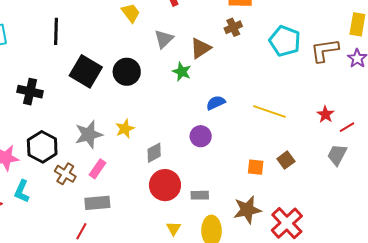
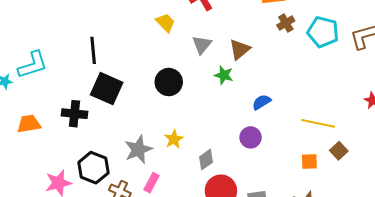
brown cross: (233, 27) -> (286, 23), moved
black square: (86, 71) -> (107, 89), moved
yellow line: (269, 111) -> (318, 123), moved

